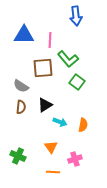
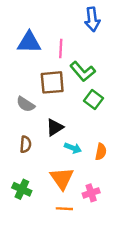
brown semicircle: (21, 107) -> (26, 144), moved
orange triangle: (51, 147) -> (62, 178), size x1.5

